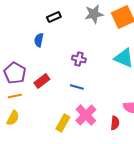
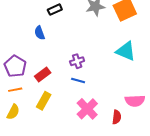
blue semicircle: (39, 40) -> (40, 33), turned -32
purple cross: (79, 59) -> (77, 61), moved, turned -32
yellow rectangle: (63, 123) -> (44, 101), moved

